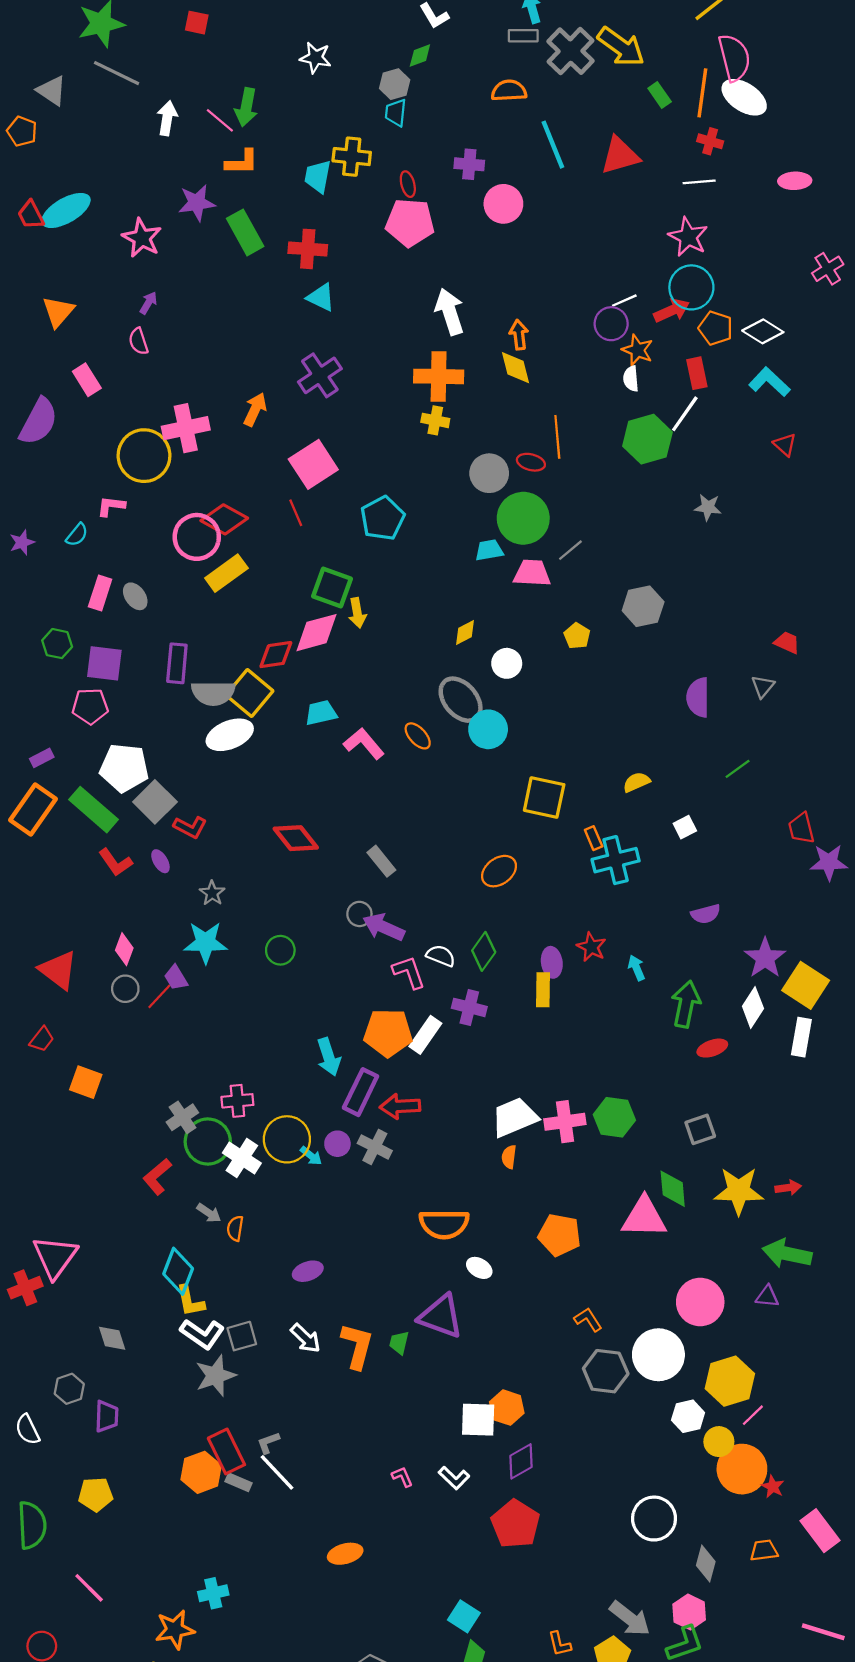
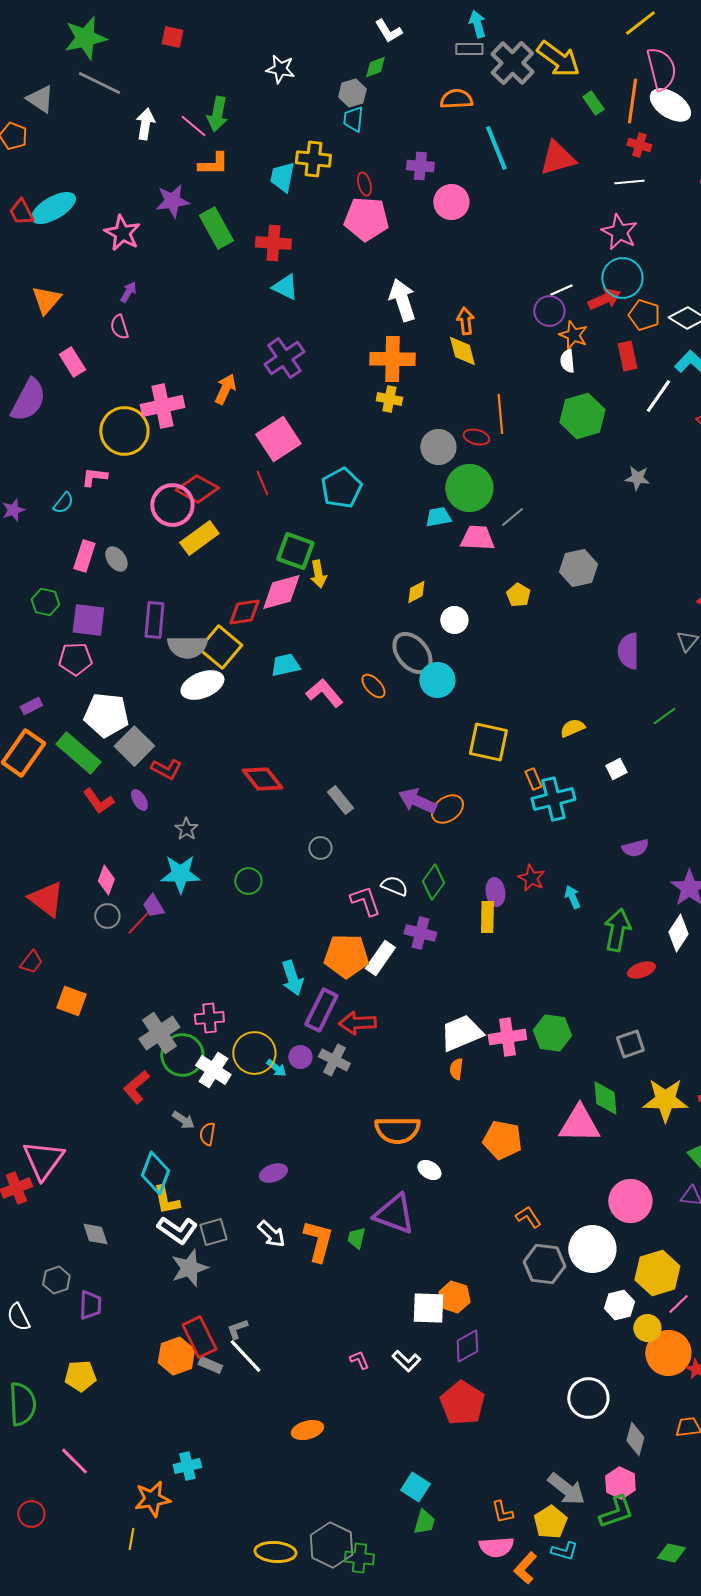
white line: (685, 414) -> (658, 396), moved
purple arrow: (384, 927) -> (417, 801), moved
gray cross: (182, 1117) -> (159, 1033), size x1.4

